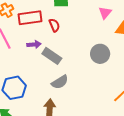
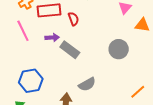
gray semicircle: (60, 82) -> (87, 84), moved

